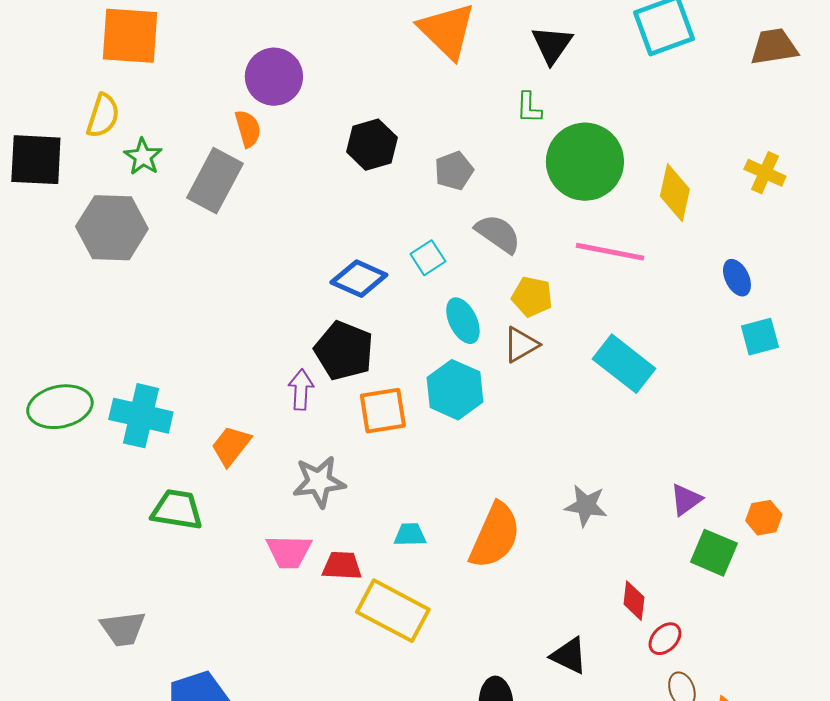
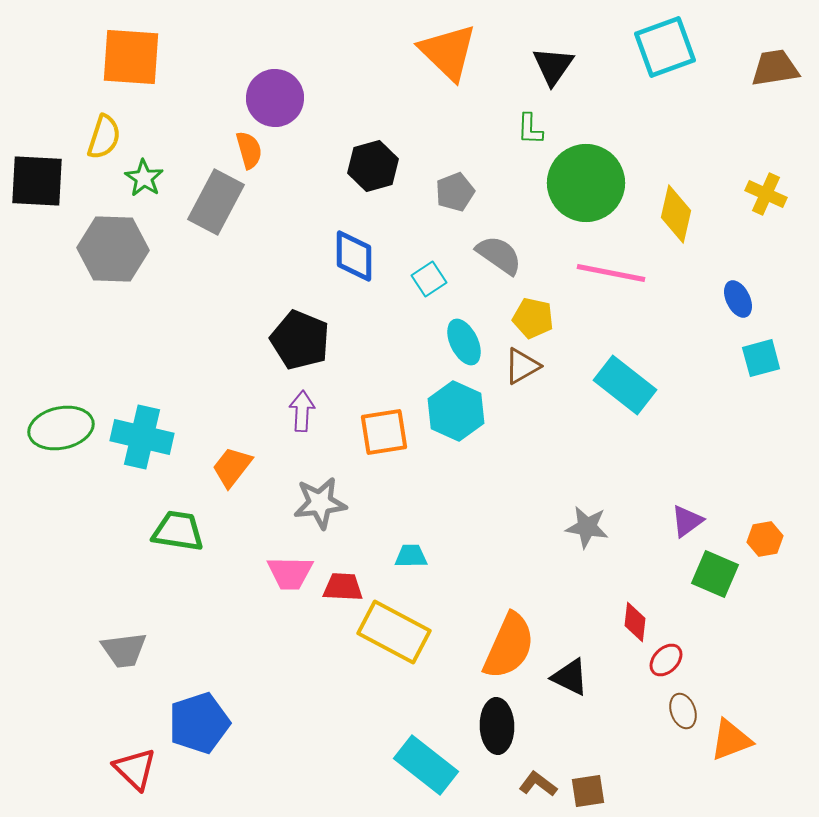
blue diamond: (359, 279) -> (354, 256), moved, turned 66
black pentagon: (344, 351) -> (300, 340), moved
orange semicircle: (495, 536) -> (509, 646), moved

